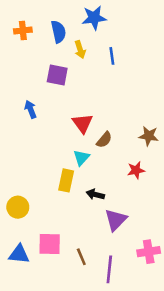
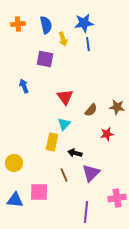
blue star: (94, 18) -> (84, 23), moved
brown semicircle: (104, 140) -> (91, 110), moved
brown line: (81, 257) -> (64, 175), moved

